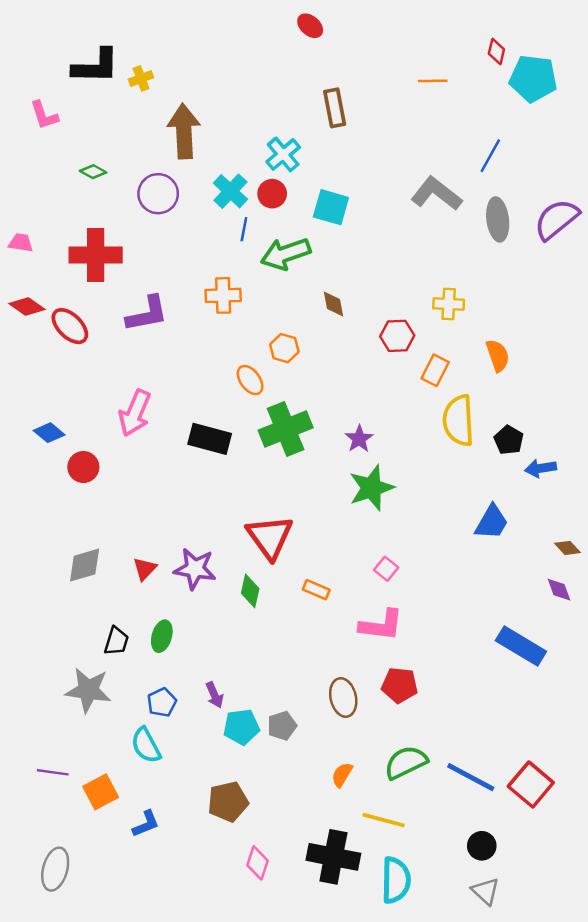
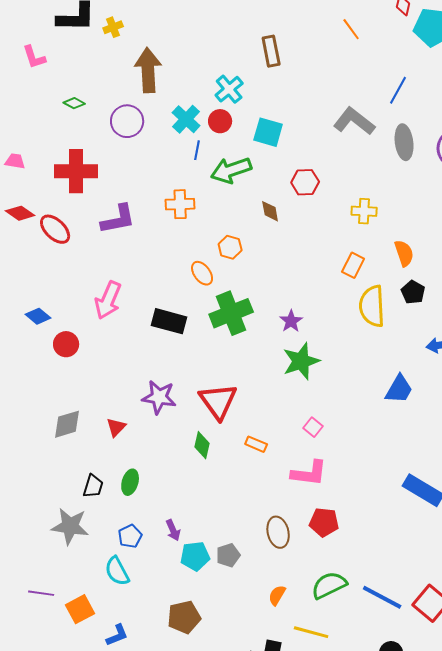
orange line: (433, 81) -> (351, 29), turned 55
red hexagon: (397, 336) -> (305, 182), moved
black pentagon: (509, 440) -> (413, 292), moved
purple star: (195, 569) -> (159, 397), moved

